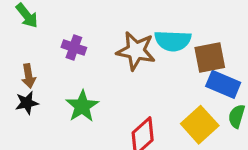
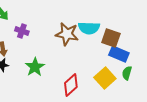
purple cross: (74, 47) -> (22, 31), moved
brown square: (210, 58) -> (111, 38), turned 30

